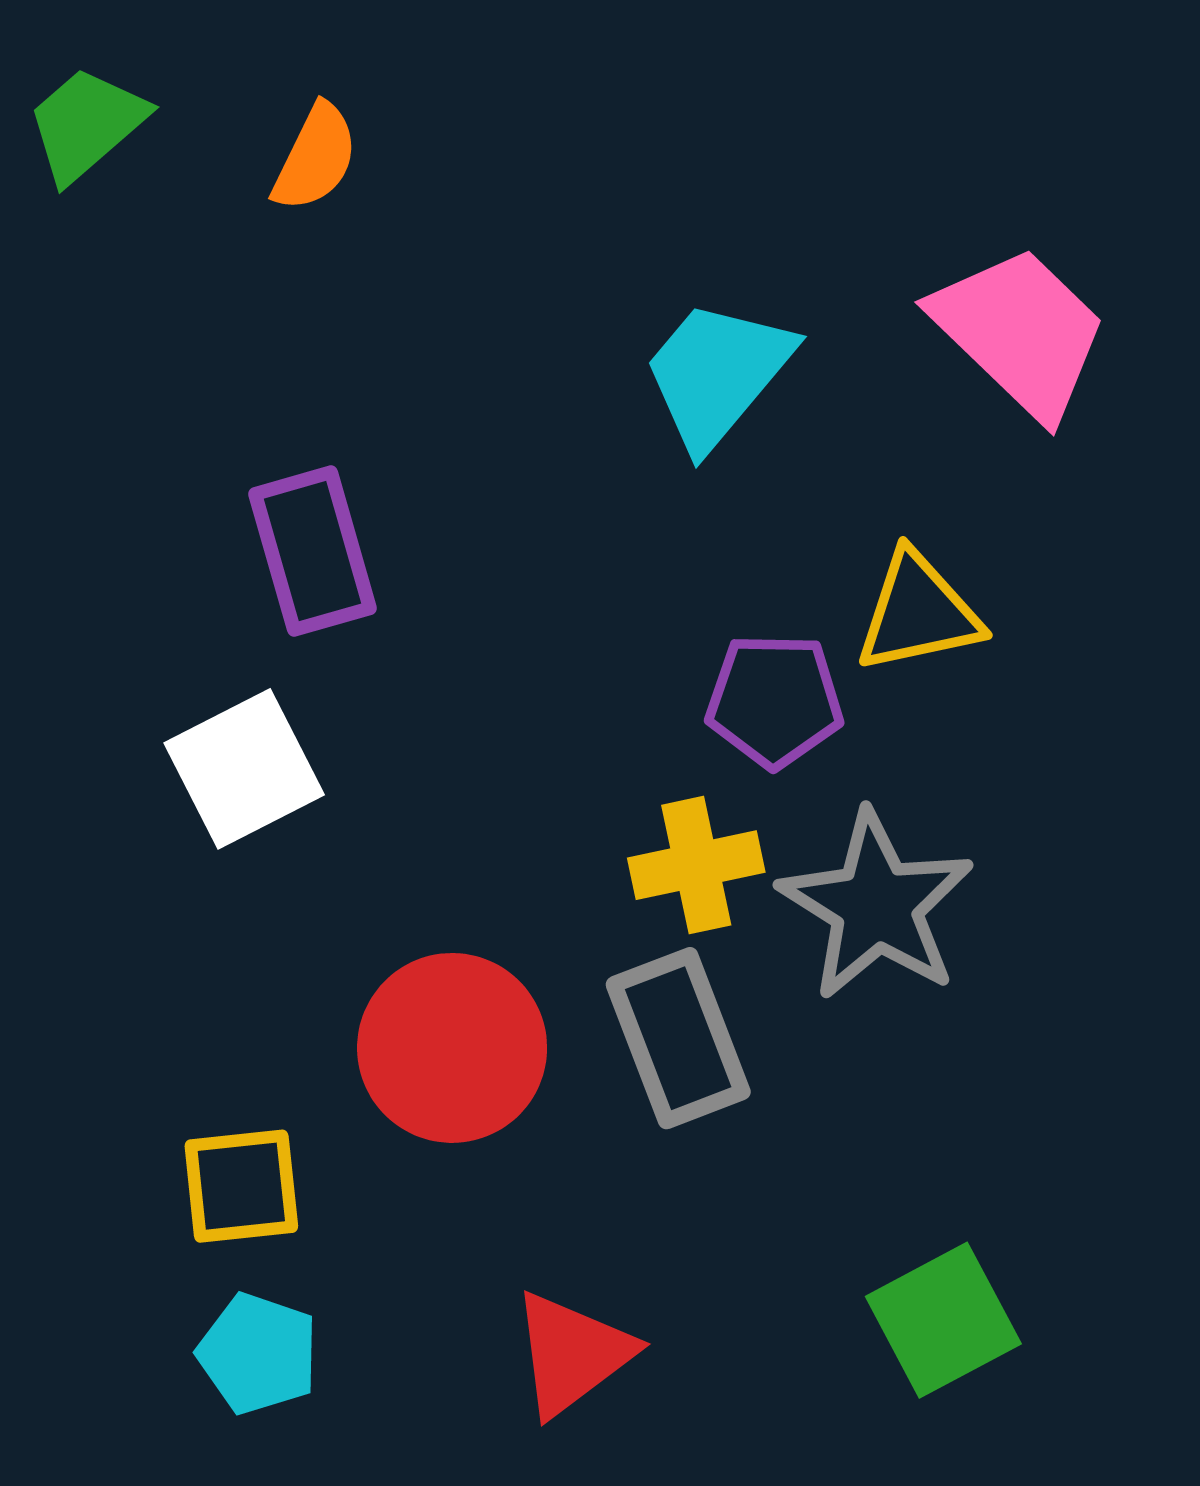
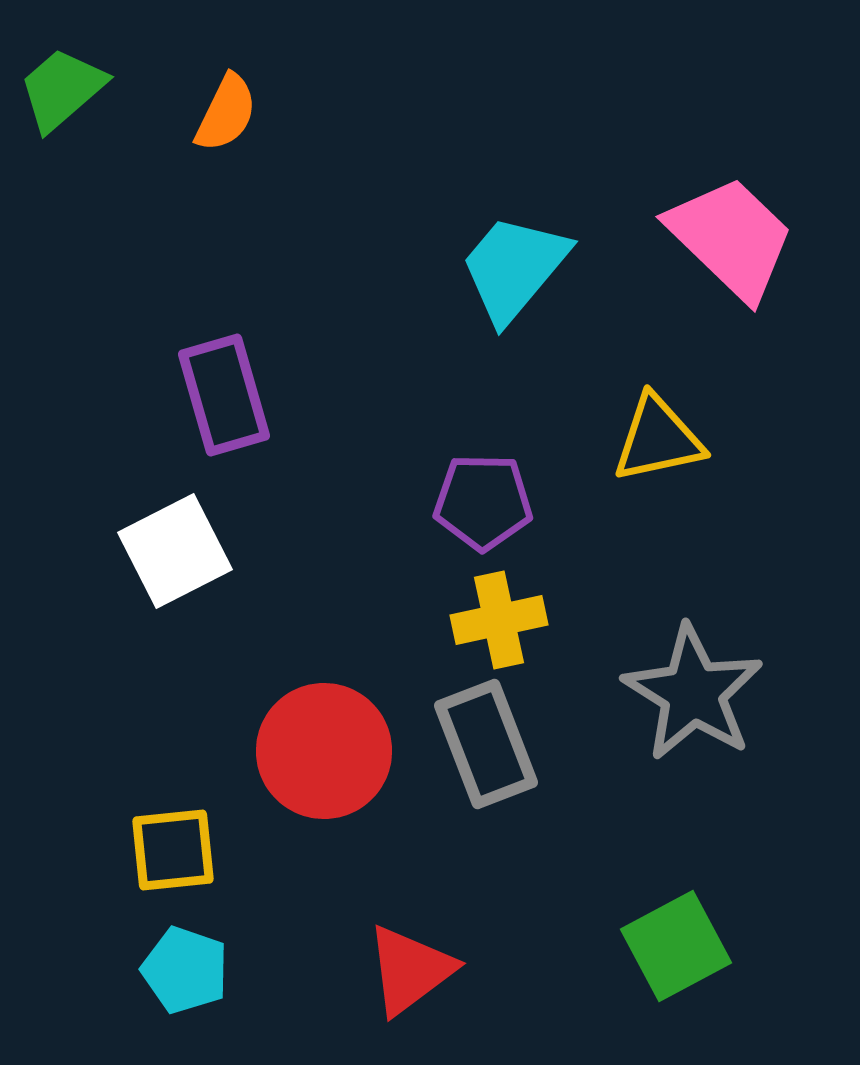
purple pentagon: (774, 700) -> (483, 502), moved
gray star: (876, 906) -> (693, 693), moved

